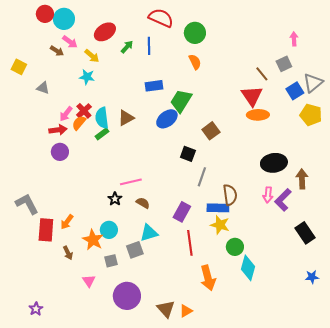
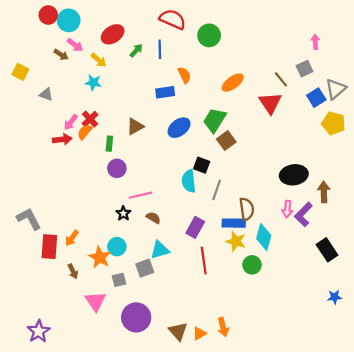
orange semicircle: (195, 62) -> (184, 75), moved
green trapezoid: (181, 101) -> (214, 120), moved
orange ellipse: (258, 115) -> (233, 83), moved, turned -35
cyan semicircle: (102, 118) -> (189, 181), moved
green rectangle: (102, 134) -> (109, 144), turned -48
purple circle: (60, 152) -> (117, 168), moved
cyan diamond: (248, 268) -> (264, 237), moved
orange arrow: (208, 278) -> (223, 327), moved, size x0.7
pink triangle: (89, 281) -> (95, 301), size x1.5
purple star: (36, 309) -> (39, 331), size x1.5

